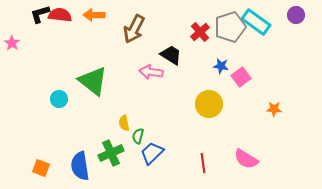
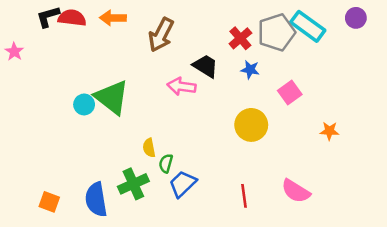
blue star: (221, 66) -> (250, 70), moved
cyan circle: (59, 99) -> (84, 104), moved

